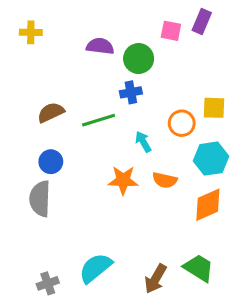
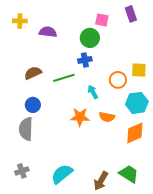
purple rectangle: (202, 22) -> (131, 14), turned -42
pink square: (171, 31) -> (102, 20), moved
purple semicircle: (100, 46) -> (48, 32), moved
gray cross: (48, 283) -> (22, 171), moved

